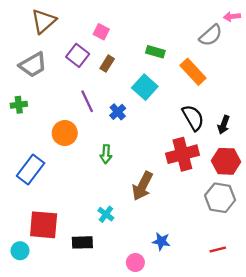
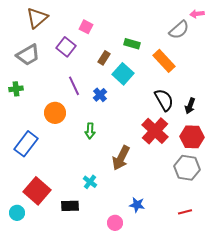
brown rectangle: (107, 64) -> (104, 58), moved
red cross: (182, 154) -> (155, 131), turned -32
red square: (44, 225) -> (37, 191), turned 36

